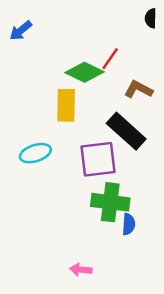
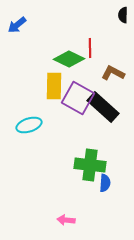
red line: (110, 59) -> (90, 48), turned -36
purple square: (98, 159) -> (78, 98), moved, turned 36

